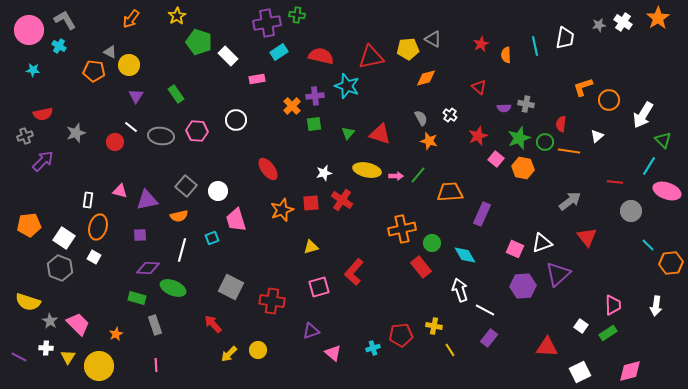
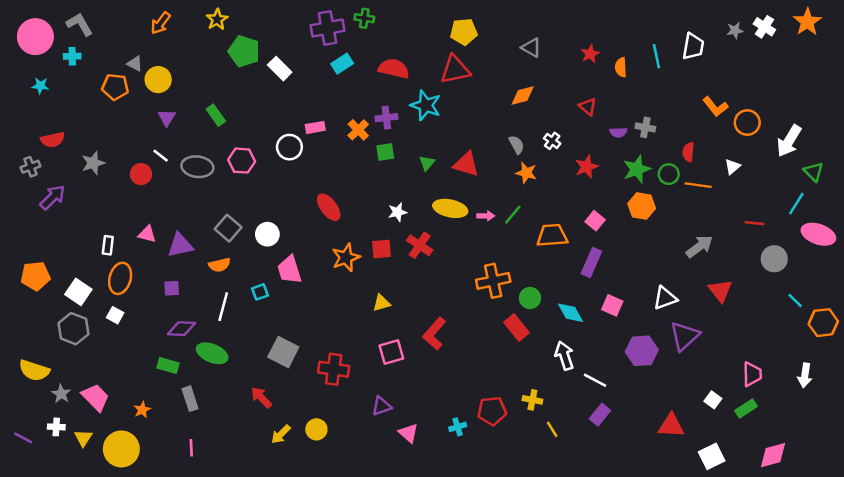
cyan cross: (59, 46) -> (72, 56), turned -32
yellow pentagon: (408, 49) -> (464, 32), moved
pink rectangle: (257, 79) -> (315, 127), moved
orange L-shape: (583, 87) -> (715, 107), turned -110
pink square: (496, 159) -> (595, 221), moved
pink square: (515, 249) -> (612, 305), moved

